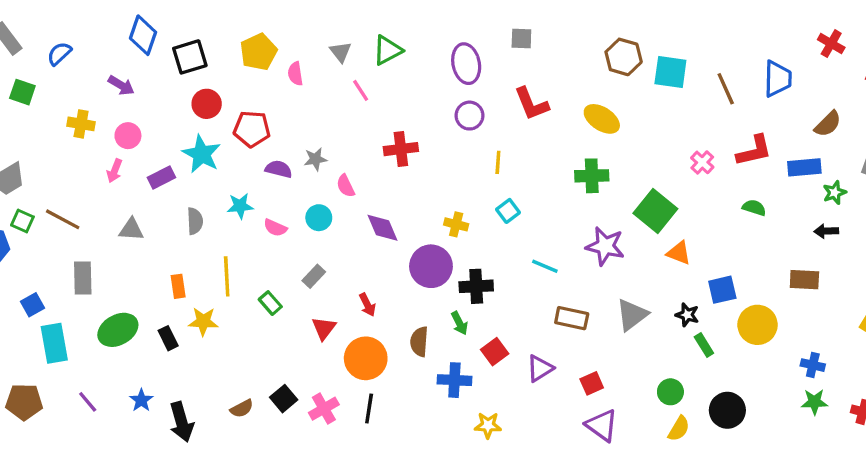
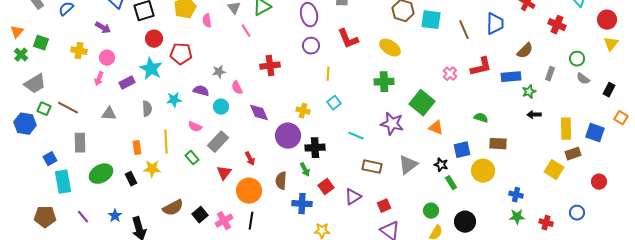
green square: (22, 92) -> (41, 43), moved
purple semicircle: (279, 169) -> (201, 91), moved
green semicircle: (754, 208) -> (481, 118), moved
pink semicircle: (275, 228) -> (195, 127), moved
black arrow: (826, 231) -> (534, 115), moved
gray rectangle: (314, 276) -> (218, 142), size x1.5
brown rectangle: (804, 280) -> (498, 144), moved
brown semicircle: (242, 409) -> (173, 208), moved, size x1.5

